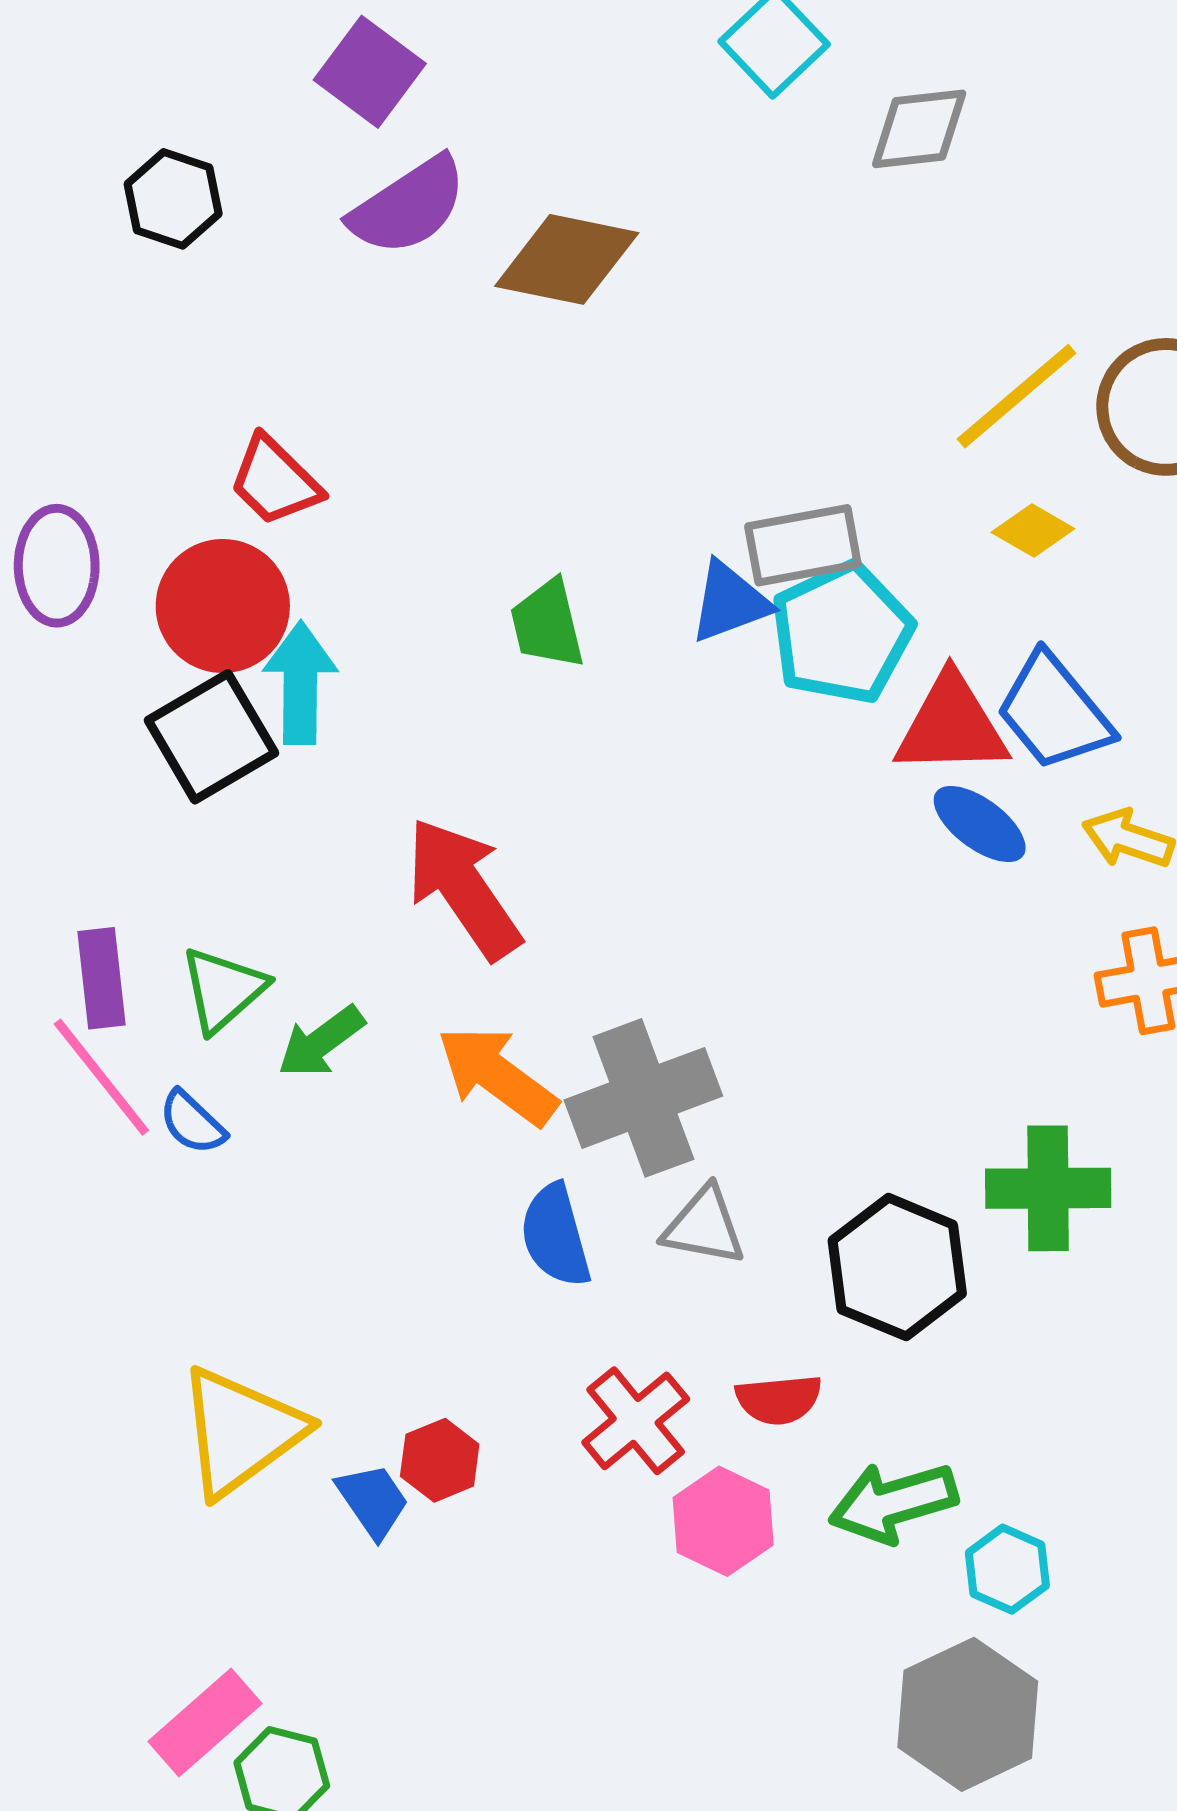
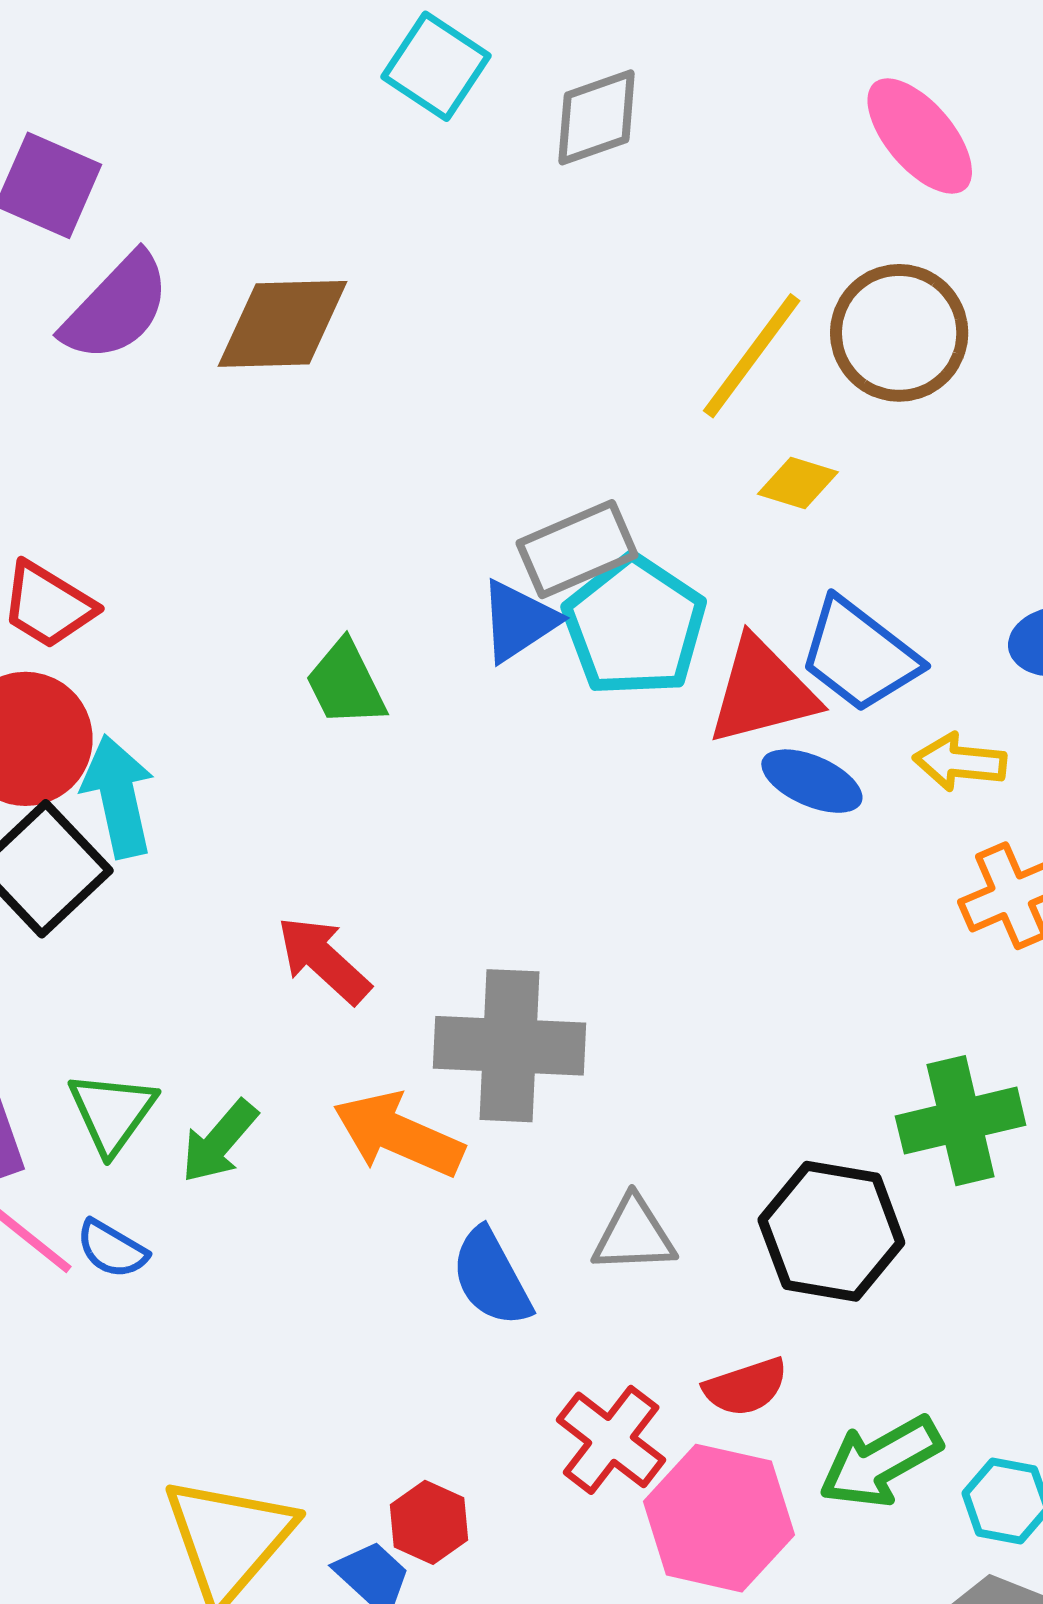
red arrow: (464, 888) -> (324, 960), size x0.7
gray cross: (643, 1098) -> (510, 1046), moved, turned 36
pink hexagon: (723, 1521) -> (719, 1518), size x1.4

